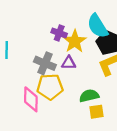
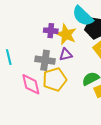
pink diamond: (31, 99) -> (31, 84), moved

